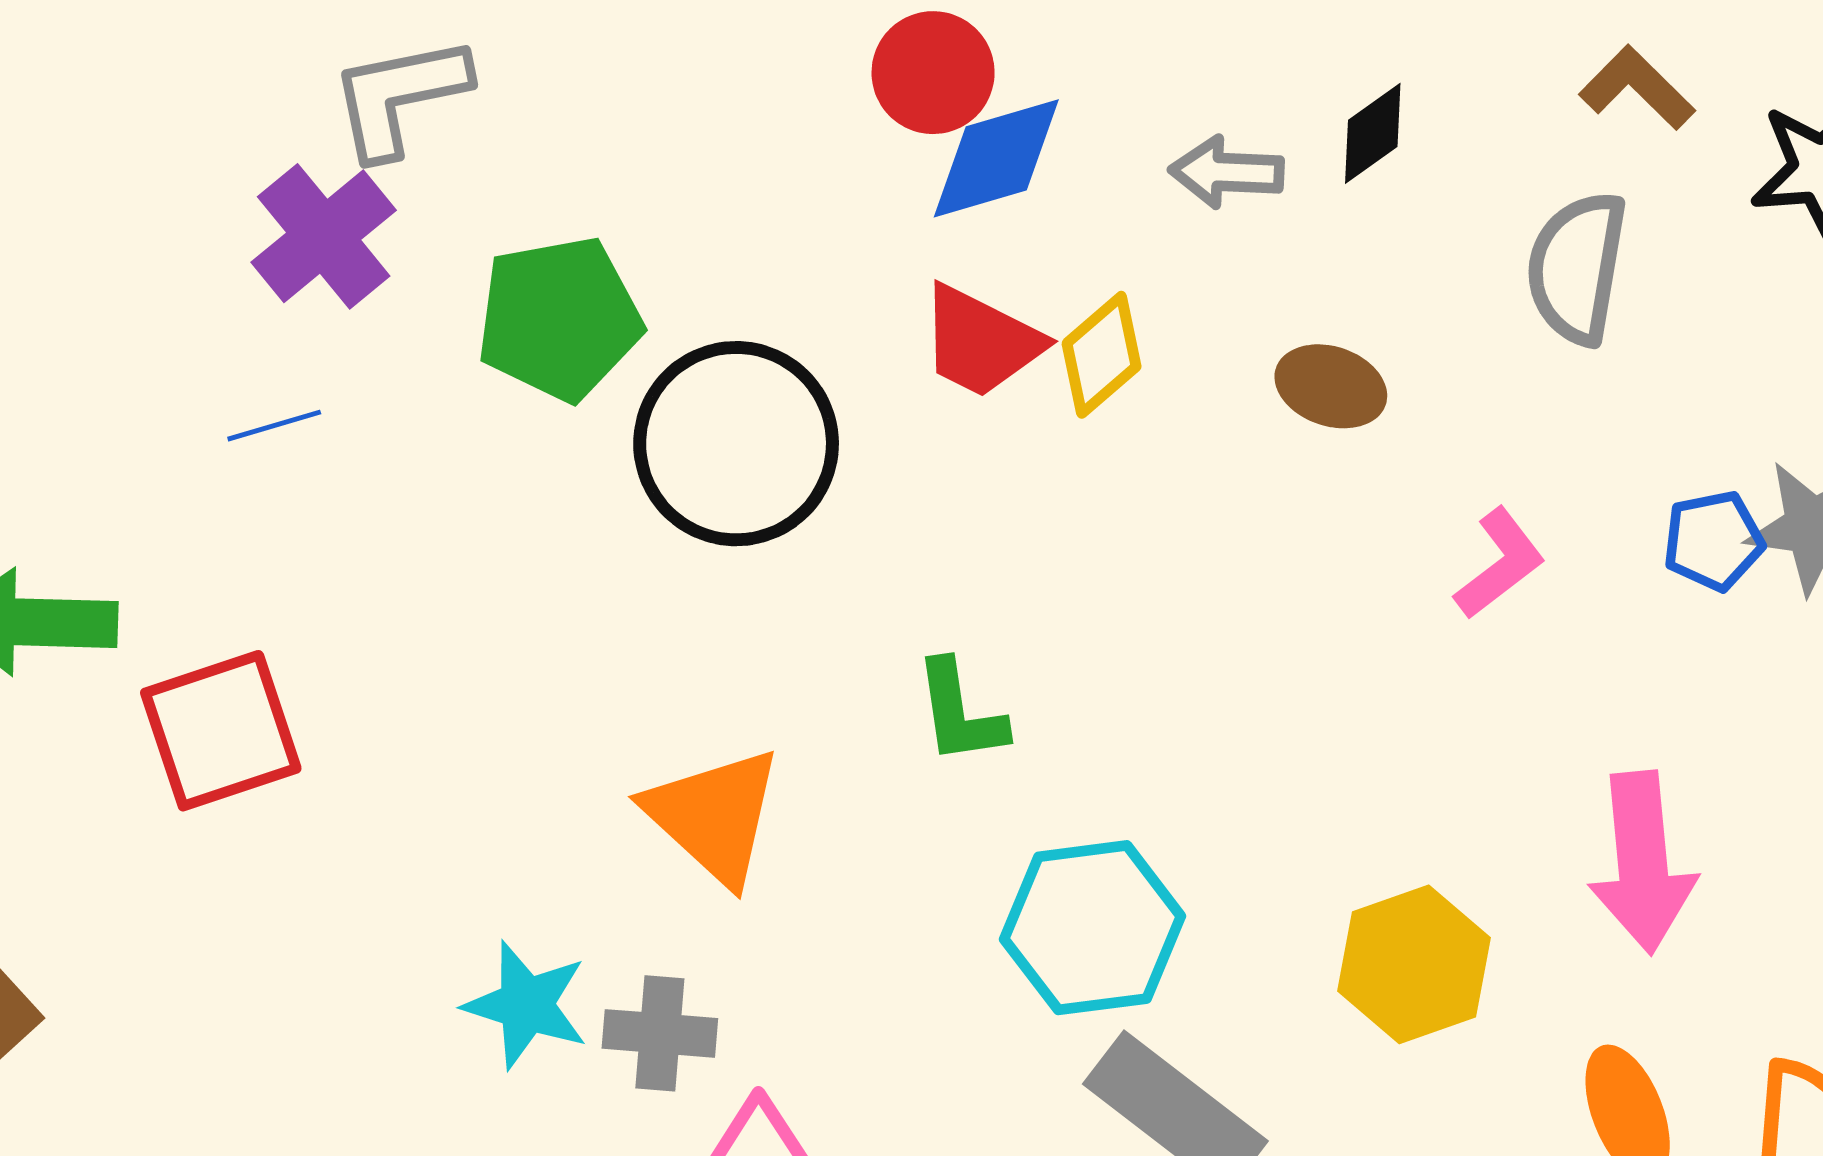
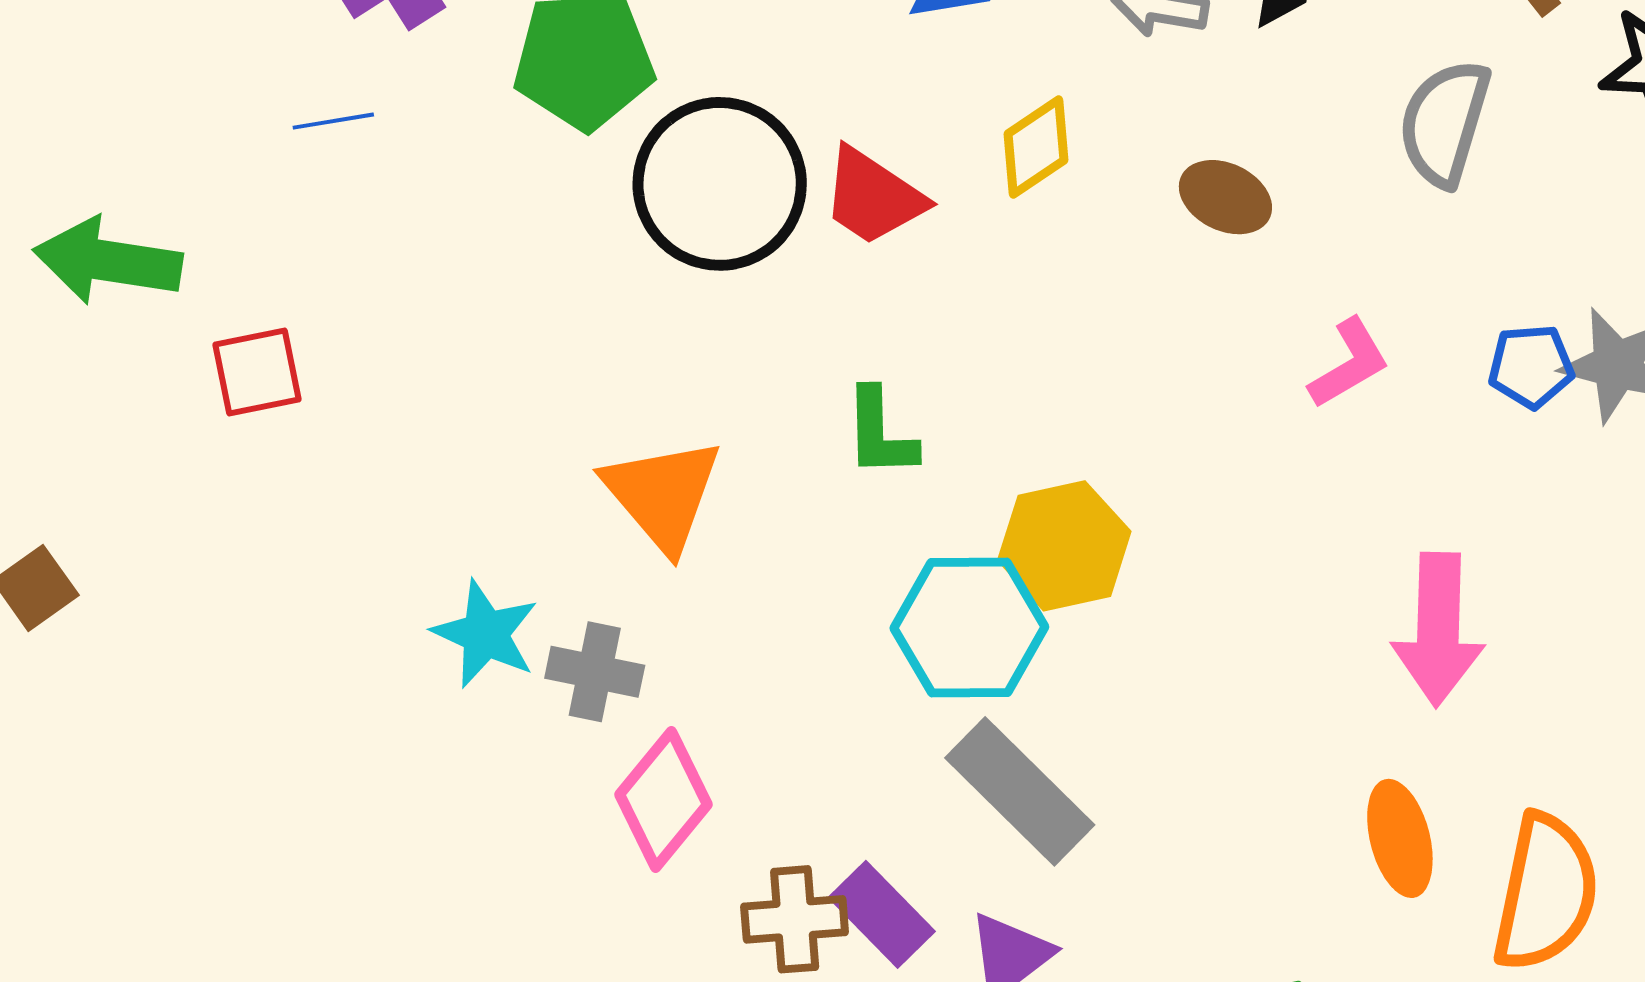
red trapezoid: (981, 342) -> (873, 197), moved
red square: (221, 731) -> (257, 372), size x0.7
yellow hexagon: (1414, 964) -> (1064, 546), moved

